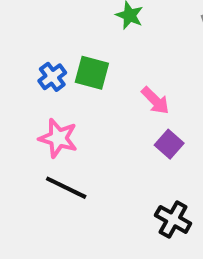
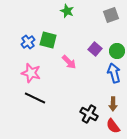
pink arrow: (155, 101) -> (69, 62), moved
purple square: (169, 144) -> (95, 49), moved

